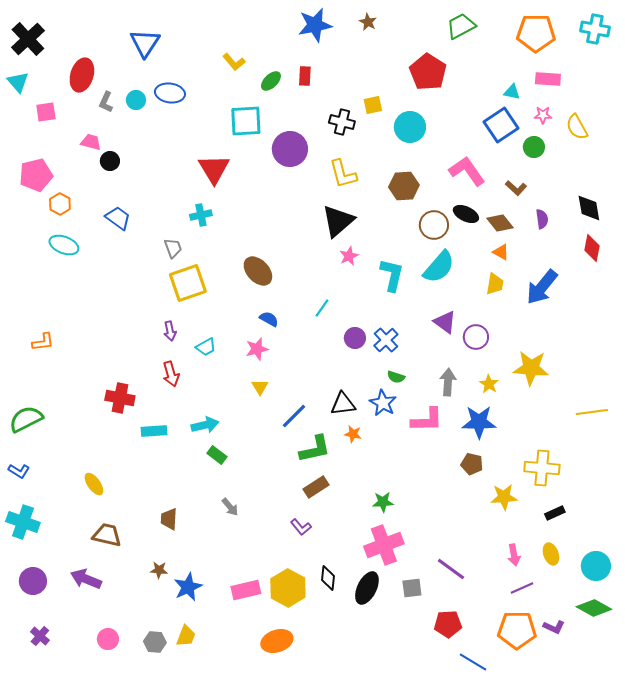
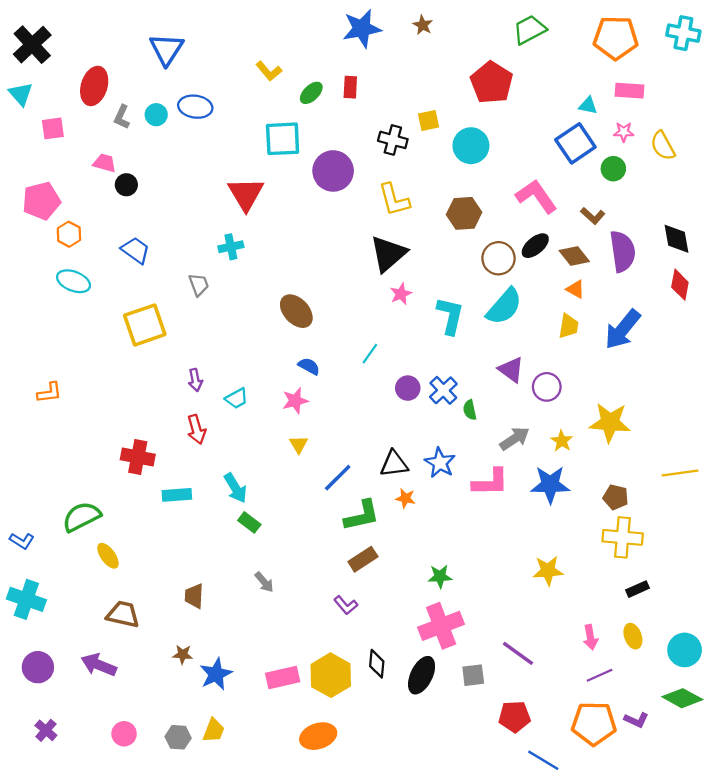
black ellipse: (466, 214) -> (535, 246), turned -65
purple semicircle: (542, 219) -> (623, 251), size x1.8
yellow square: (188, 283) -> (145, 325), moved
green semicircle: (396, 377) -> (470, 410), moved, turned 60
gray arrow: (448, 382) -> (515, 439), turned 52
green semicircle: (26, 419) -> (82, 517), moved
cyan arrow: (205, 425) -> (235, 488), turned 72
brown pentagon: (472, 464) -> (616, 497), moved
yellow star: (504, 497) -> (548, 571), moved

